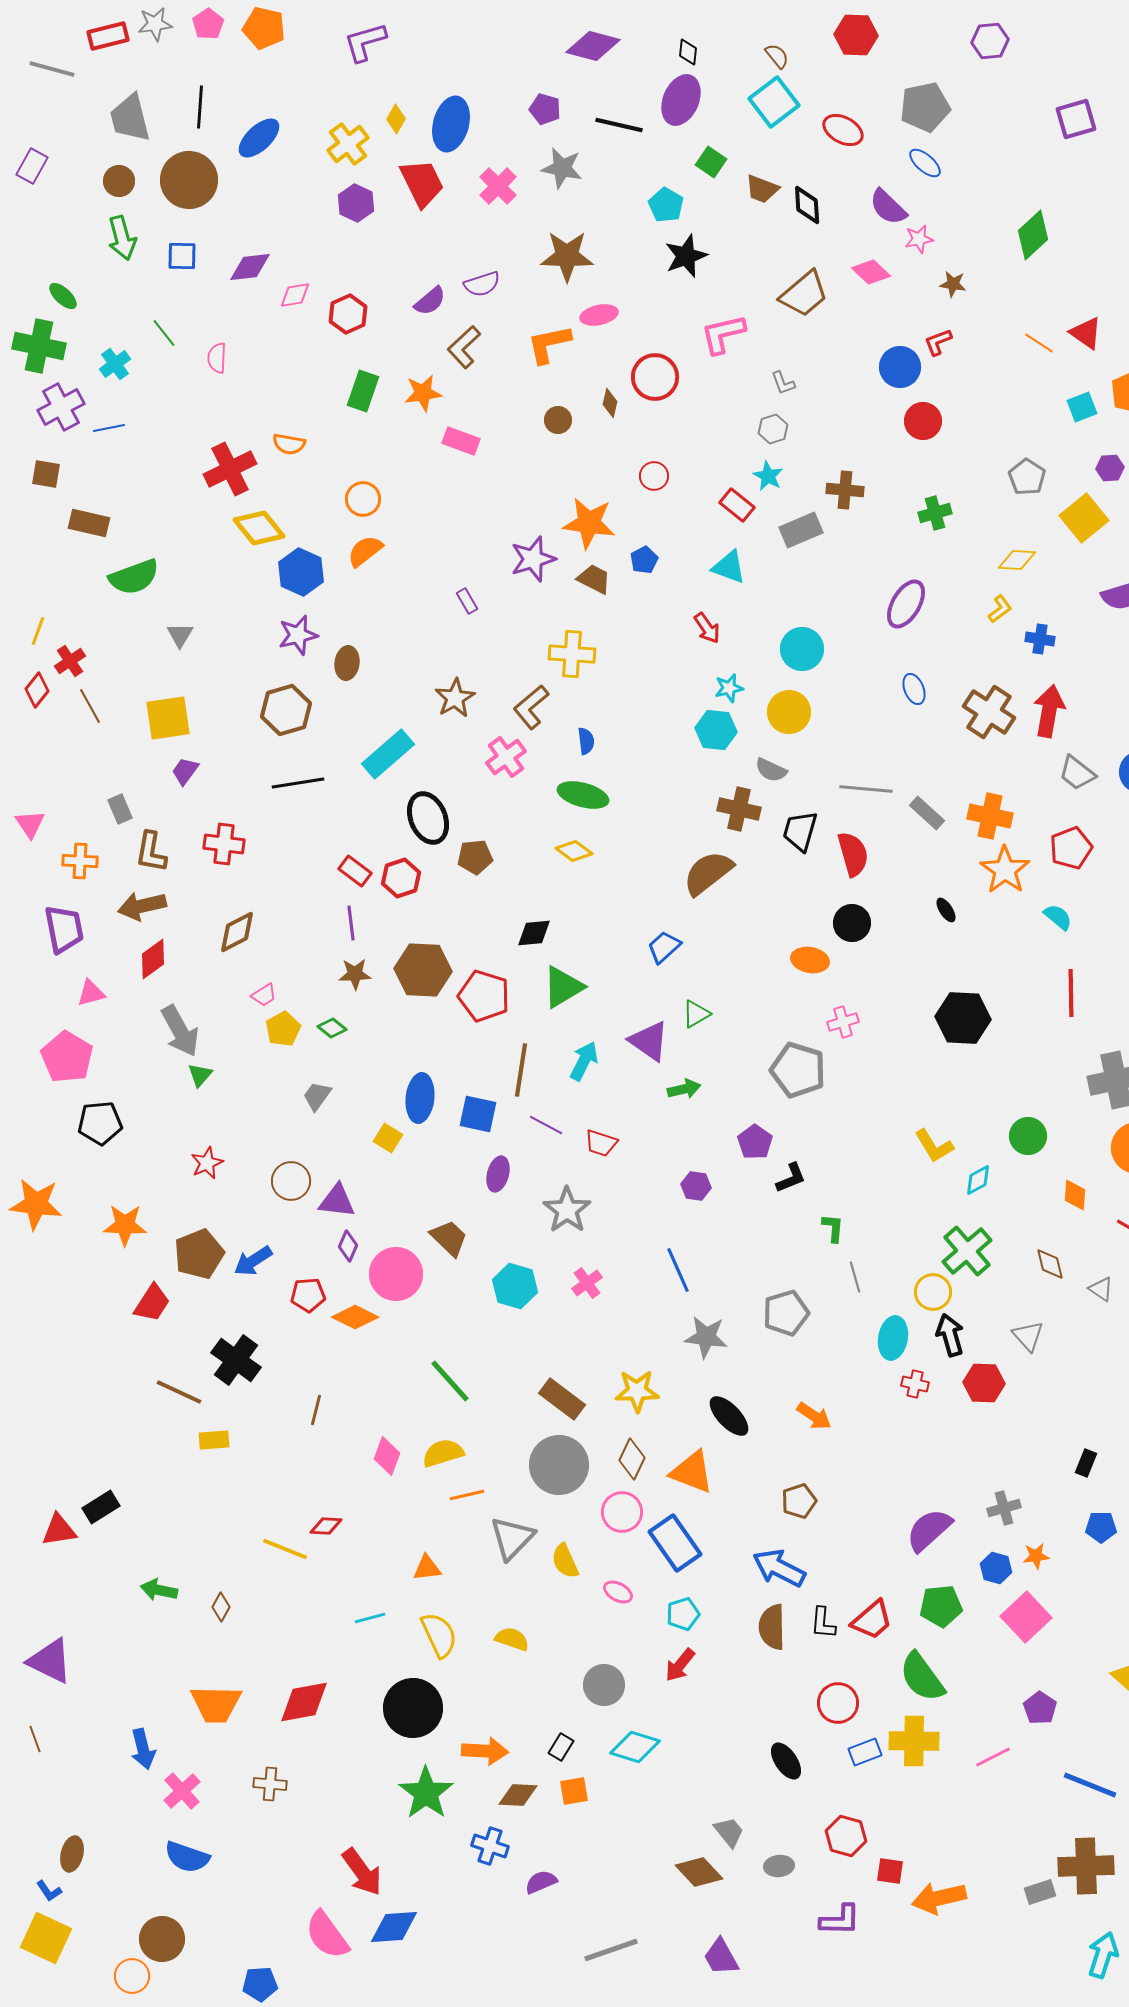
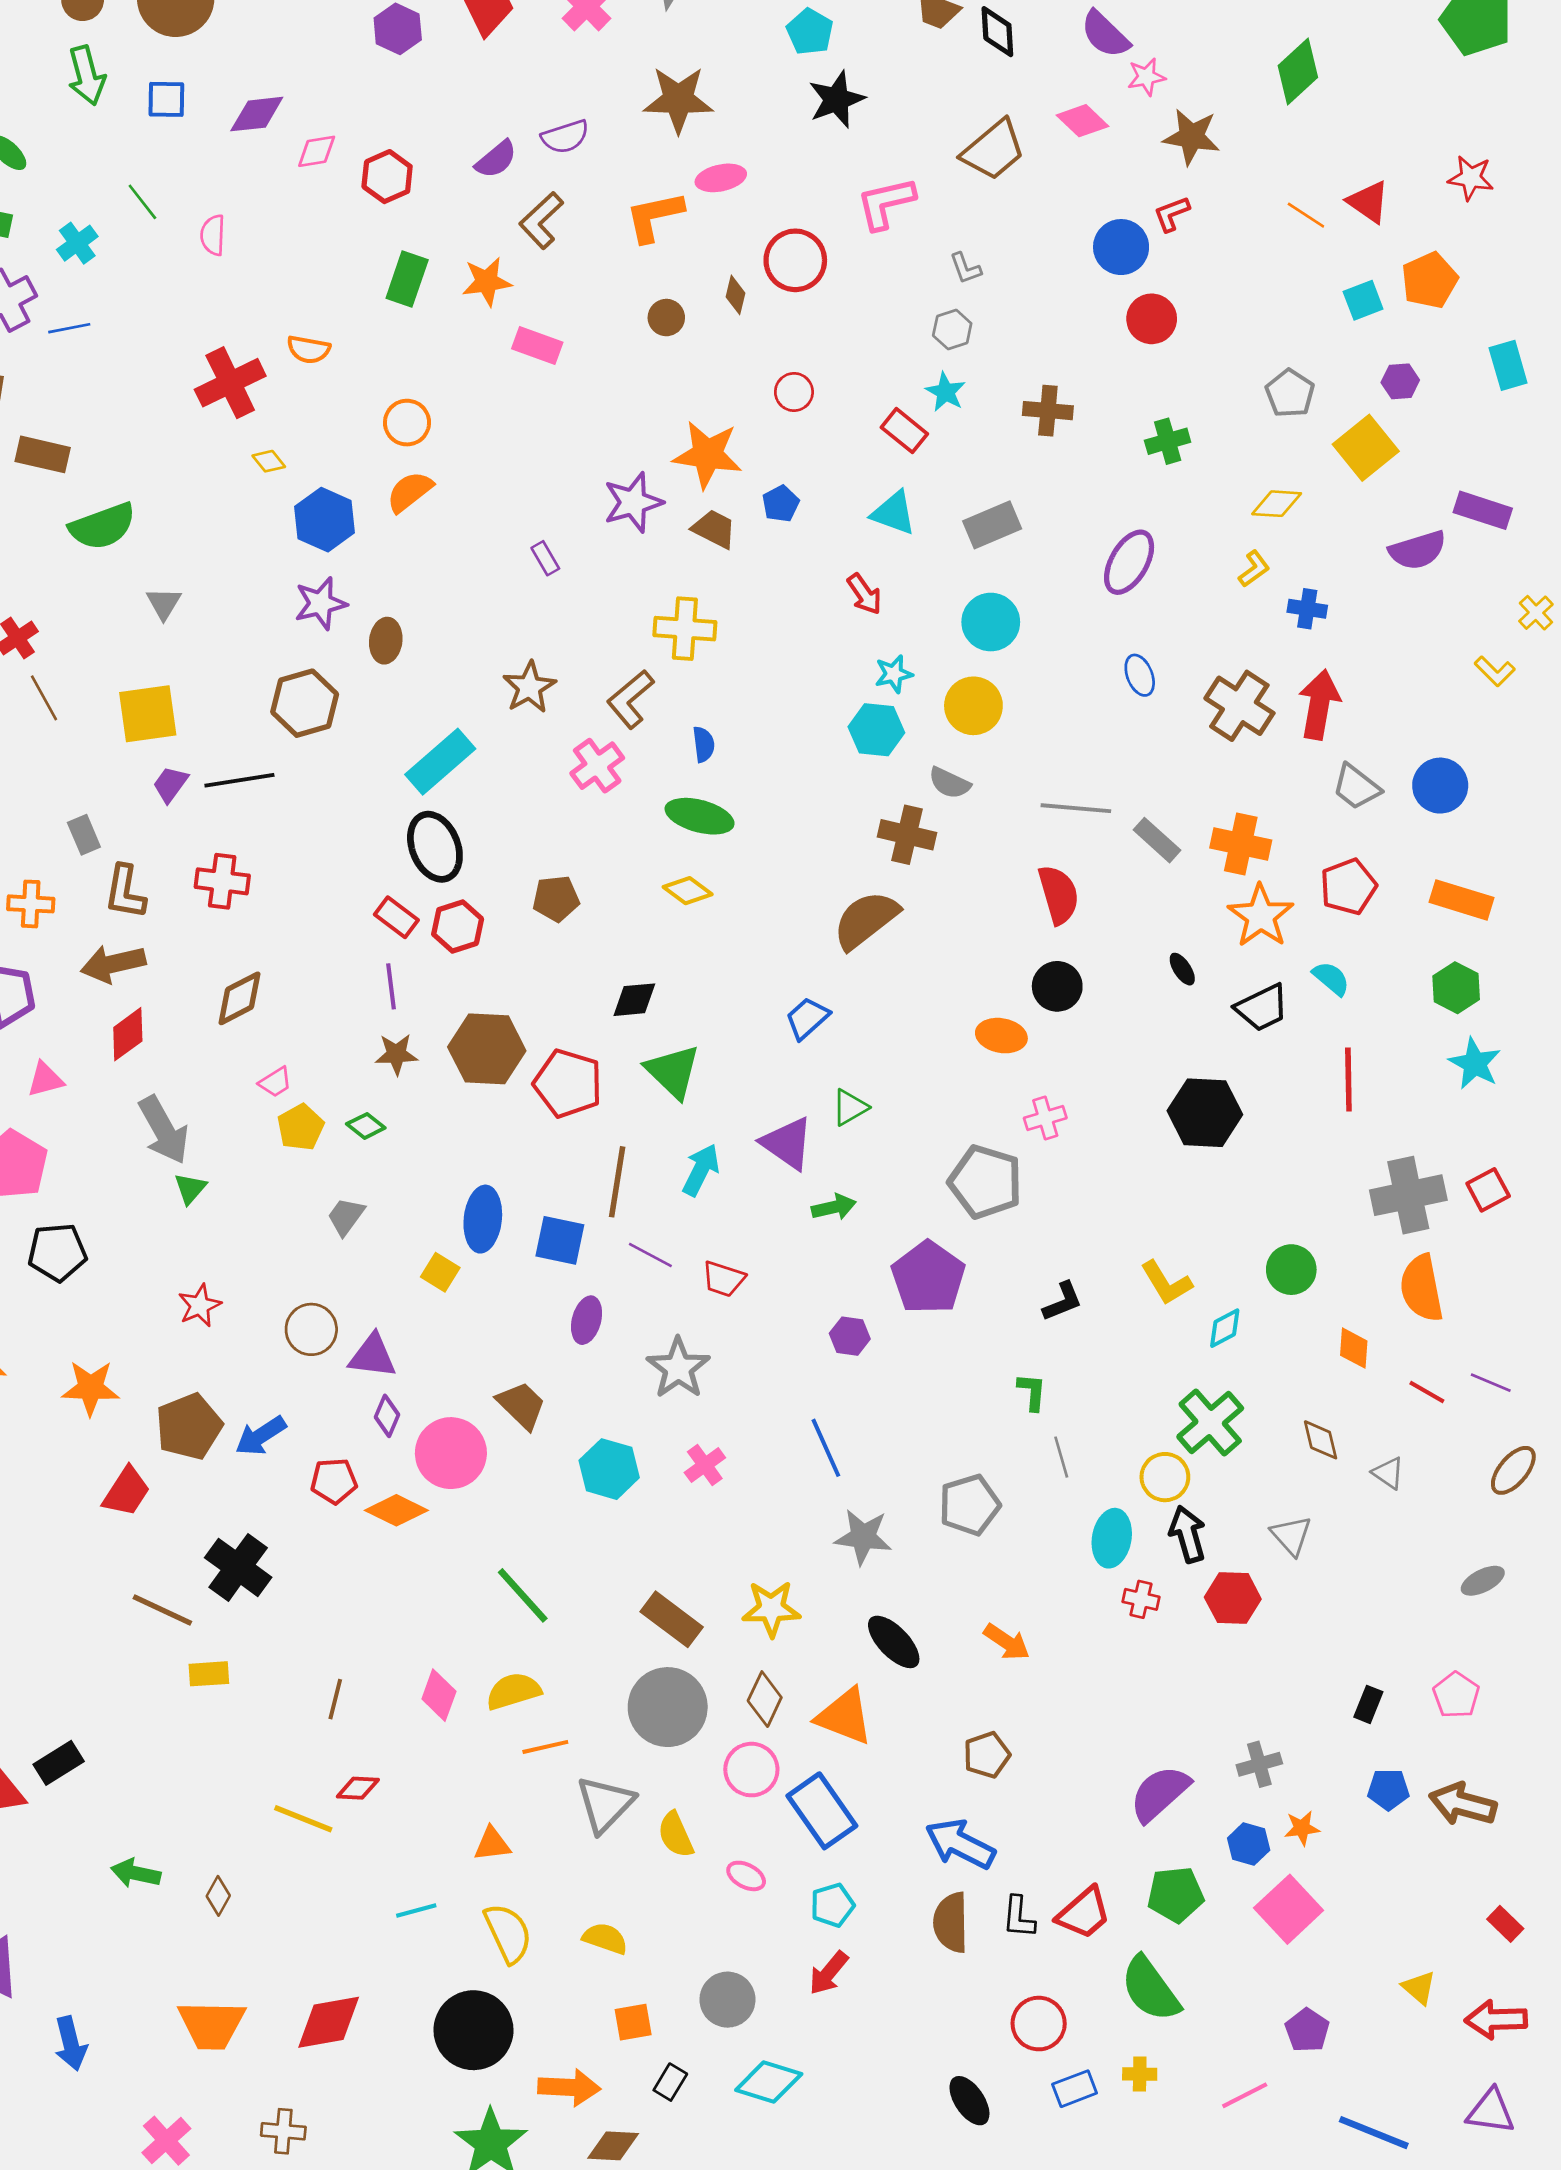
brown star: (953, 284) -> (1192, 137), size x1.6
yellow diamond: (259, 528) -> (269, 461), size x0.5
gray rectangle: (801, 530) -> (992, 525), moved
black line: (298, 783) -> (239, 780), moved
black ellipse: (428, 818) -> (435, 847), moved
black trapezoid: (800, 831) -> (1262, 1008), moved, turned -132
green triangle: (563, 987) -> (673, 1071), turned -45
purple pentagon: (755, 1142) -> (928, 1278), size x1.6
black L-shape: (791, 1178) -> (1063, 1302), moved
brown line: (316, 1410) -> (335, 1699), moved
yellow cross: (914, 1741) -> (1140, 2074), size x0.5
blue arrow: (143, 1749) -> (71, 2043), moved
orange square: (574, 1791) -> (633, 2022), moved

